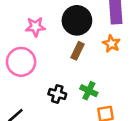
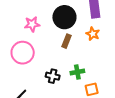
green cross: (89, 91) -> (77, 72), turned -32

